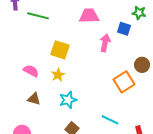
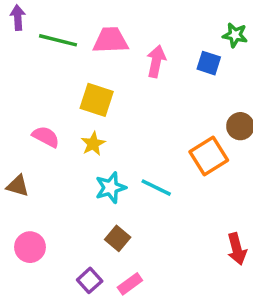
pink trapezoid: (89, 16) -> (111, 40), moved
pink arrow: (105, 43) -> (156, 61), moved
brown triangle: (34, 99) -> (18, 186), moved
cyan line: (110, 120) -> (156, 188), moved

